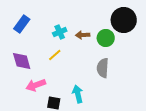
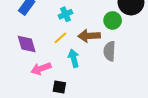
brown arrow: (83, 35) -> (89, 36), moved, size x1.5
cyan arrow: (78, 94) -> (74, 58), moved

